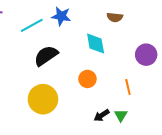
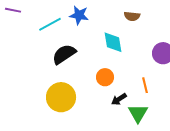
black arrow: (102, 115) -> (119, 99), moved
green triangle: (121, 115) -> (138, 113), size x1.5

